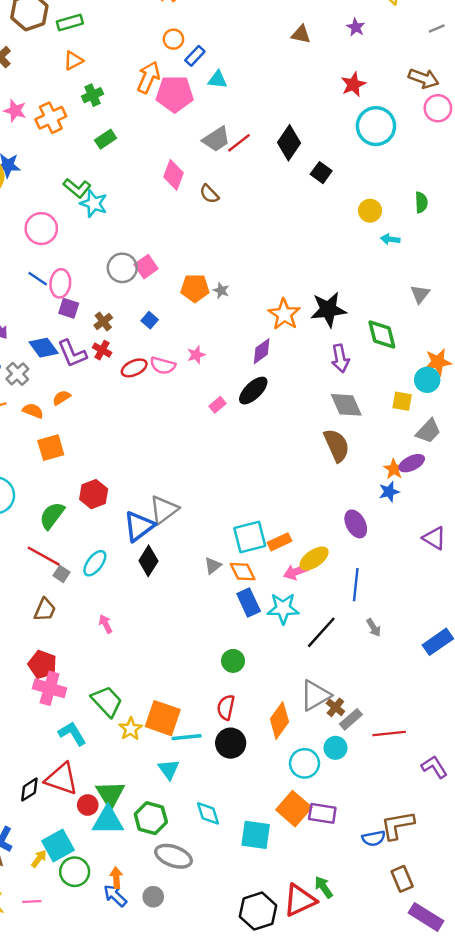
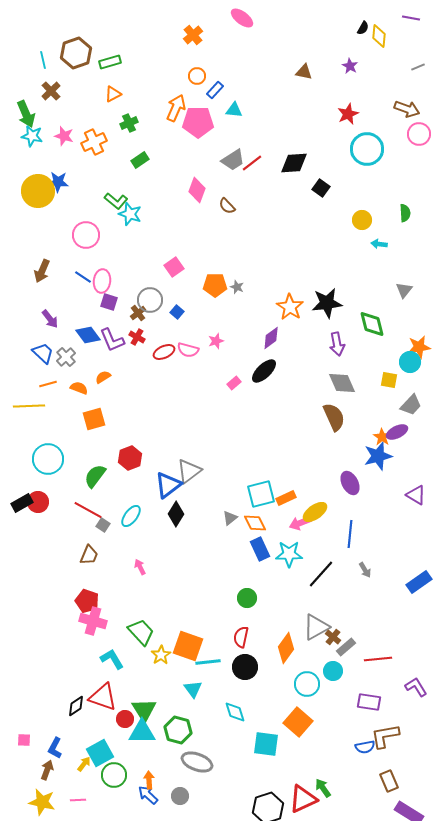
black diamond: (289, 143) -> (294, 163), turned 52
gray circle: (122, 268) -> (150, 300), moved
blue star: (389, 492) -> (378, 456), size x1.6
cyan diamond: (208, 813) -> (235, 712), moved
purple rectangle: (322, 813) -> (369, 702), moved

